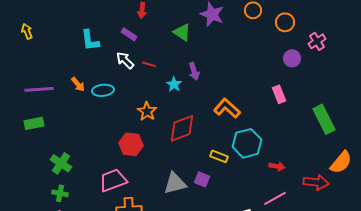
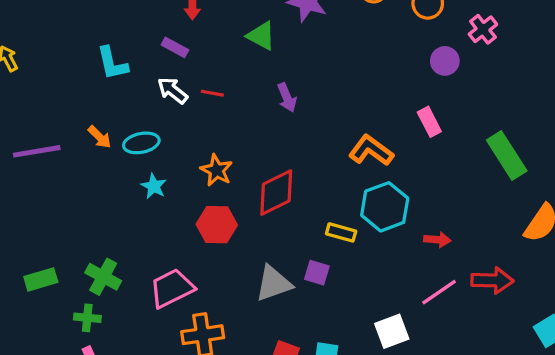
cyan star: (174, 84) -> (154, 186), moved
orange L-shape: (227, 108) -> (371, 150), moved
green rectangle: (34, 123) -> (41, 279), moved
red hexagon: (131, 144) -> (217, 225), moved
green cross: (61, 163) -> (103, 277), moved
red arrow: (316, 182) -> (492, 280), moved

